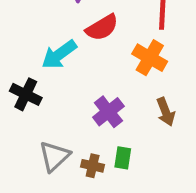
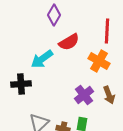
black cross: (26, 94) -> (21, 84), turned -30
purple cross: (108, 112) -> (84, 95), moved

